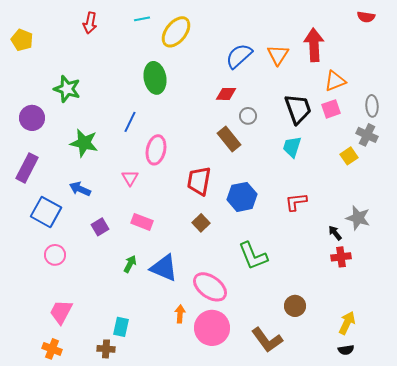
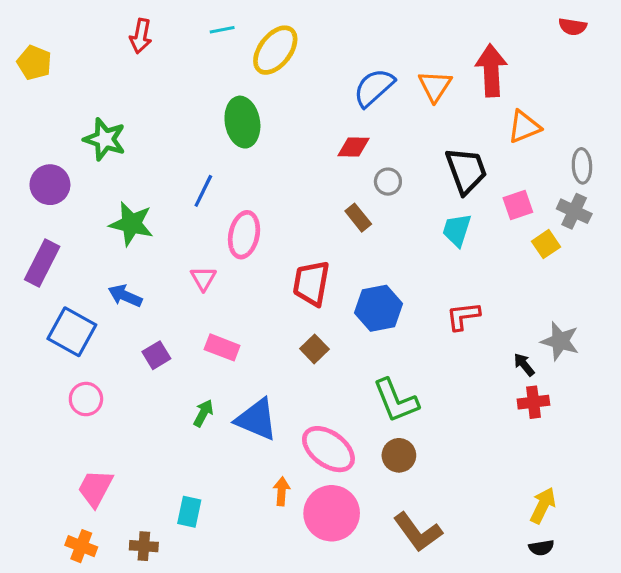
pink square: (331, 109) -> (518, 205), moved
brown rectangle: (229, 139) -> (358, 218), size x0.7
brown circle: (295, 306) -> (399, 455), moved
brown cross: (106, 349) -> (144, 546), moved

